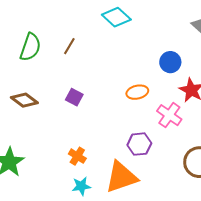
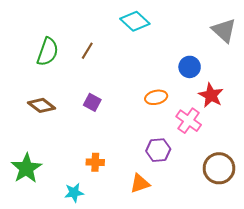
orange cross: (77, 156) -> (95, 162), turned -30
orange triangle: (121, 177) -> (140, 183), size x0.6
cyan star: (81, 186) -> (74, 193), moved

